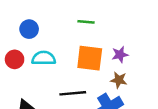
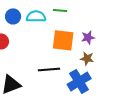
cyan semicircle: (44, 58) -> (36, 16), moved

